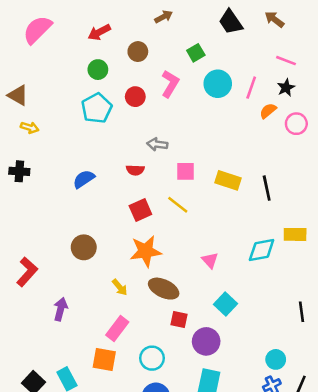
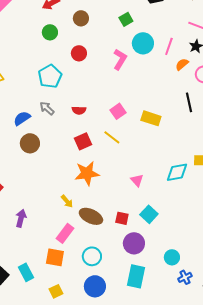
pink L-shape: (170, 84) -> (120, 59), moved
cyan pentagon: (97, 108) -> (50, 76), moved
gray arrow: (157, 144) -> (47, 108), moved, turned 35
pink square: (186, 171) -> (118, 111), turned -35
blue semicircle: (84, 179) -> (22, 118), moved
black line: (267, 188) -> (189, 102), moved
brown circle: (84, 247) -> (30, 143), moved
brown ellipse: (164, 289) -> (91, 216), moved
red square: (179, 319) -> (122, 218), moved
cyan circle: (276, 359) -> (172, 257), moved

